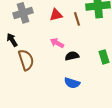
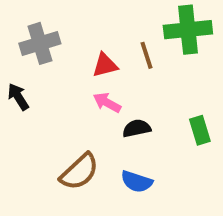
red triangle: (56, 15) -> (105, 65), moved
brown semicircle: (26, 60) -> (79, 172), moved, turned 65

